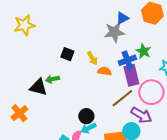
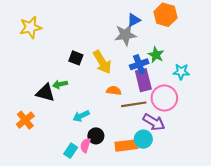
yellow arrow: (92, 58) -> (102, 62), size x1.6
orange semicircle: (104, 71) -> (114, 91), moved
brown line: (122, 98) -> (134, 104), turned 30
black circle: (86, 116) -> (96, 136), moved
cyan arrow: (88, 128) -> (81, 116), moved

